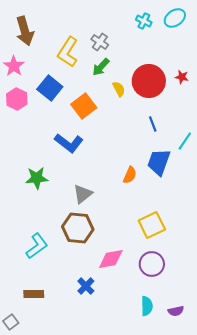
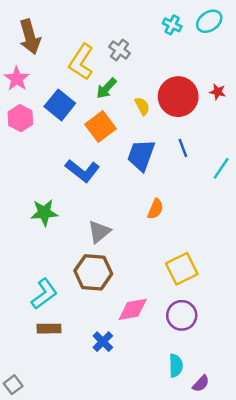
green arrow: (101, 67) -> (106, 88), moved
blue trapezoid: (159, 162) -> (141, 155), moved
brown rectangle: (34, 294) -> (49, 329), moved
purple semicircle: (176, 311) -> (201, 384), moved, turned -35

